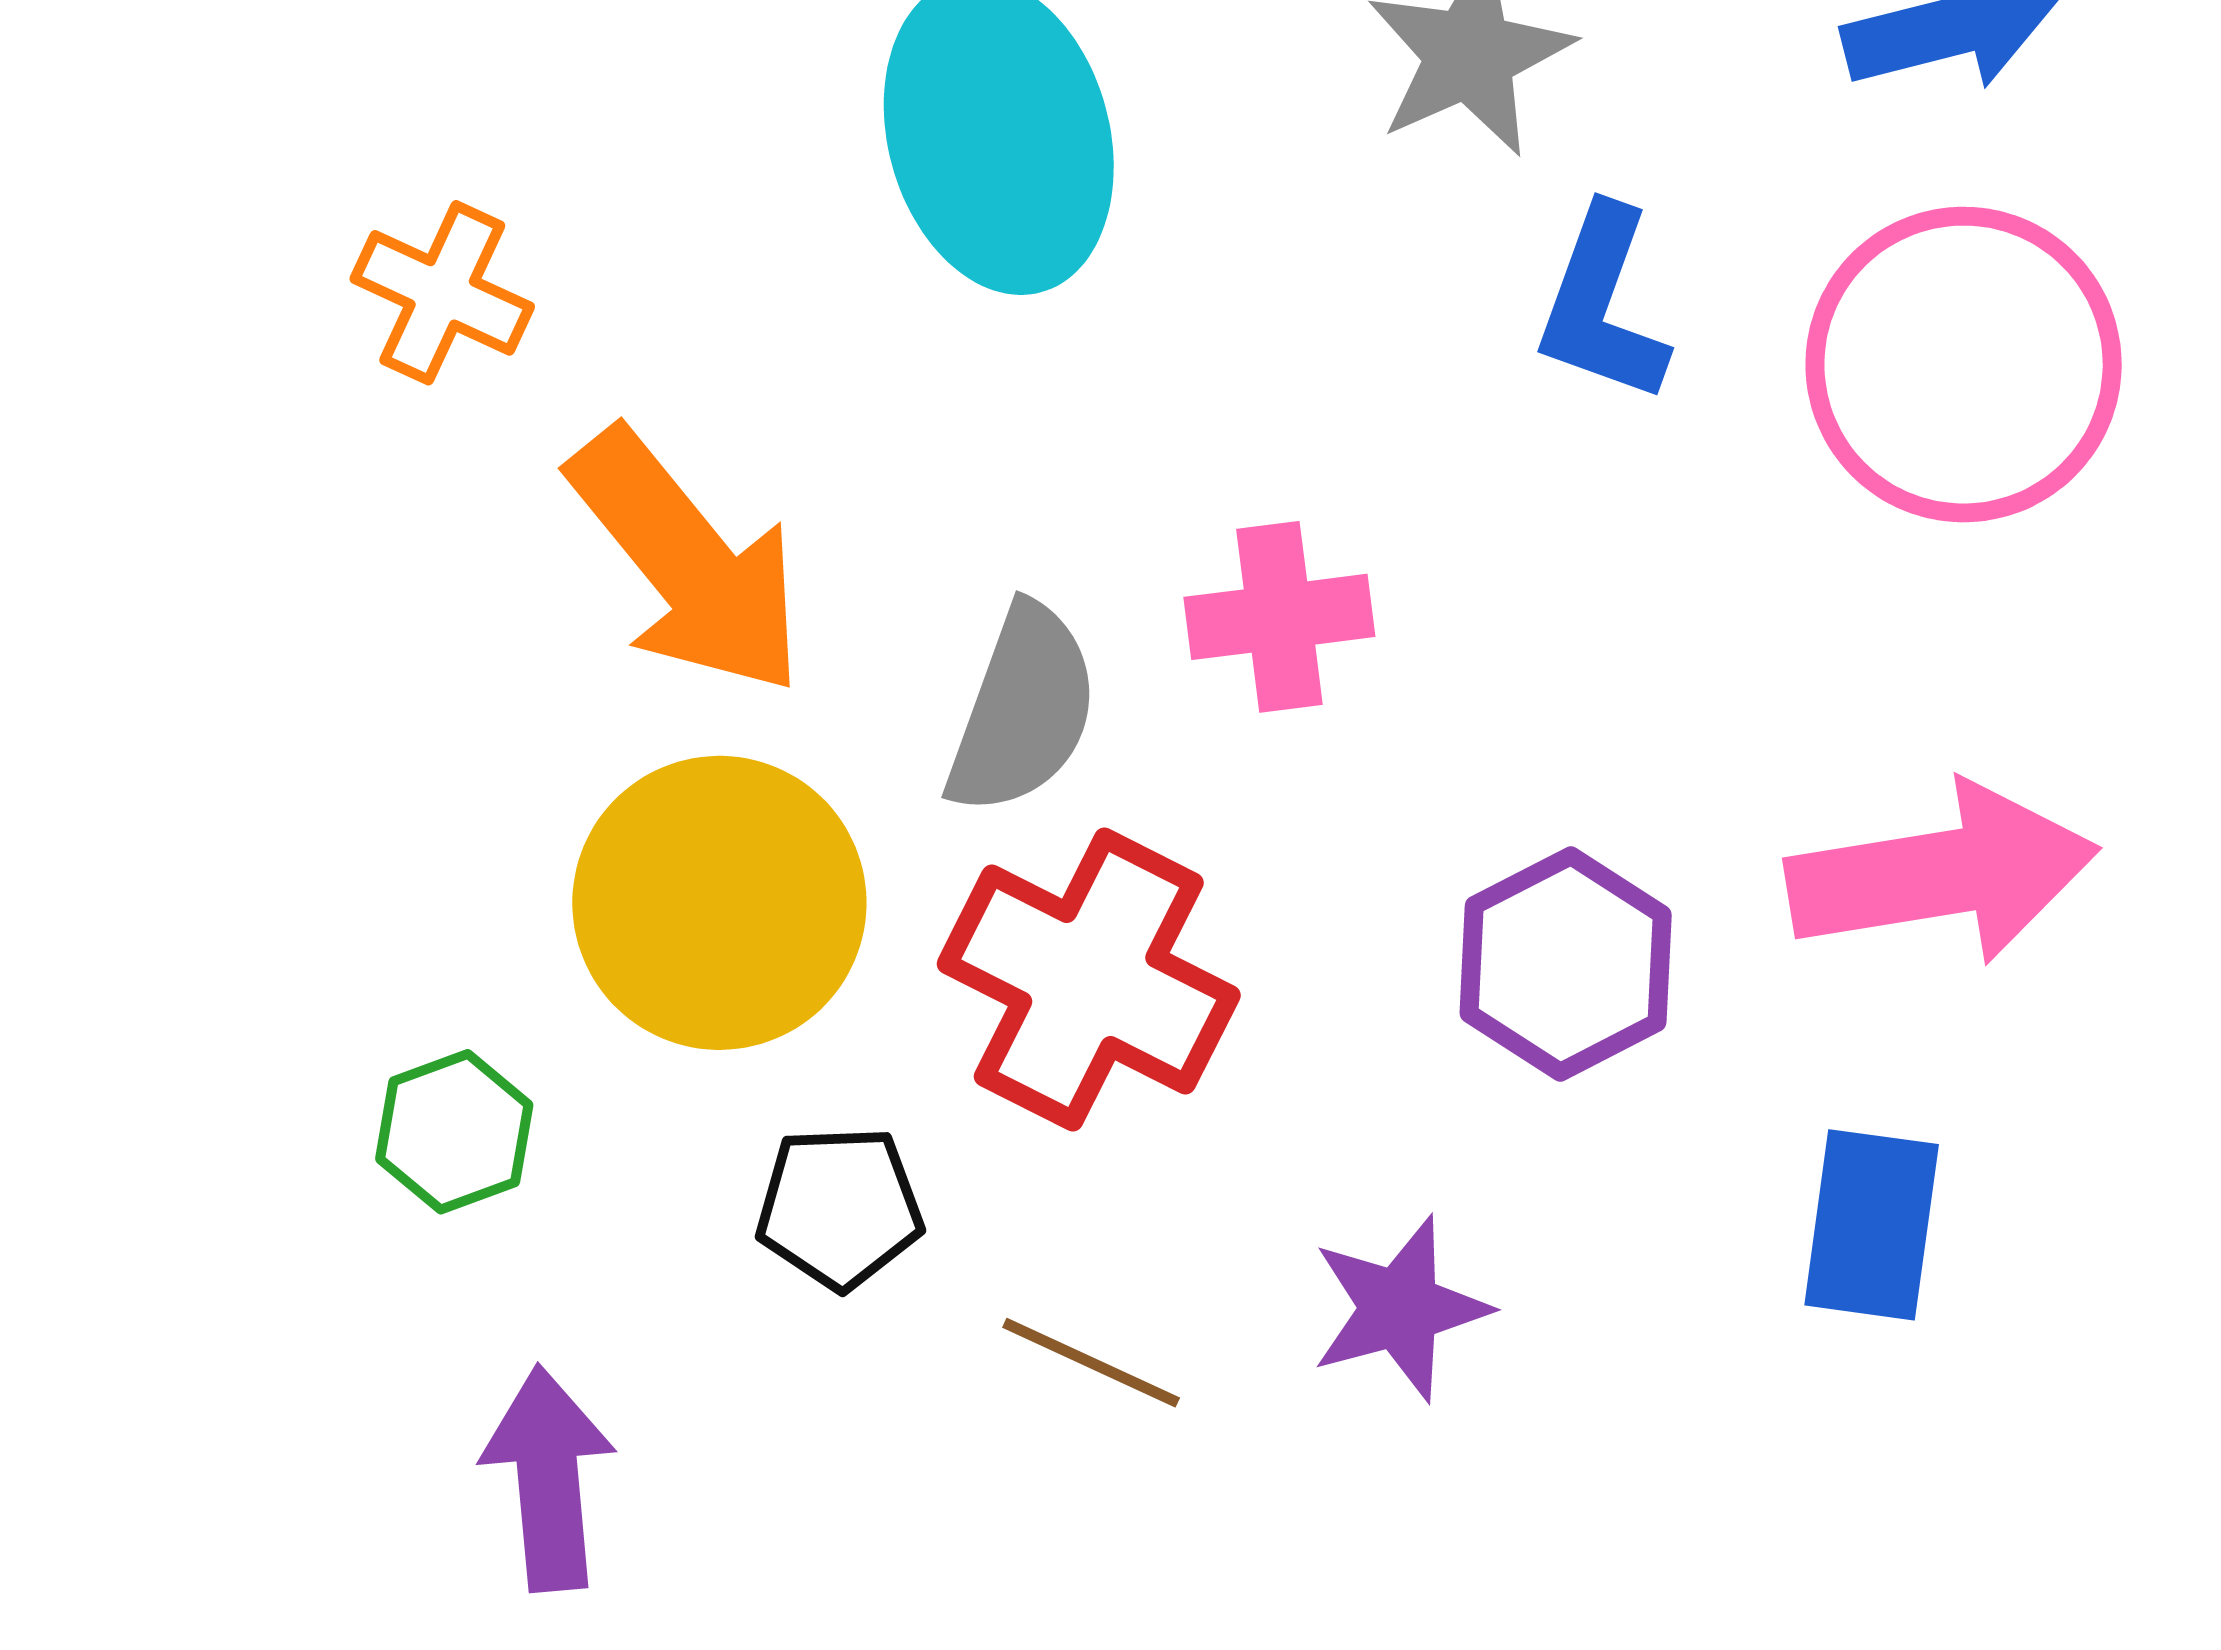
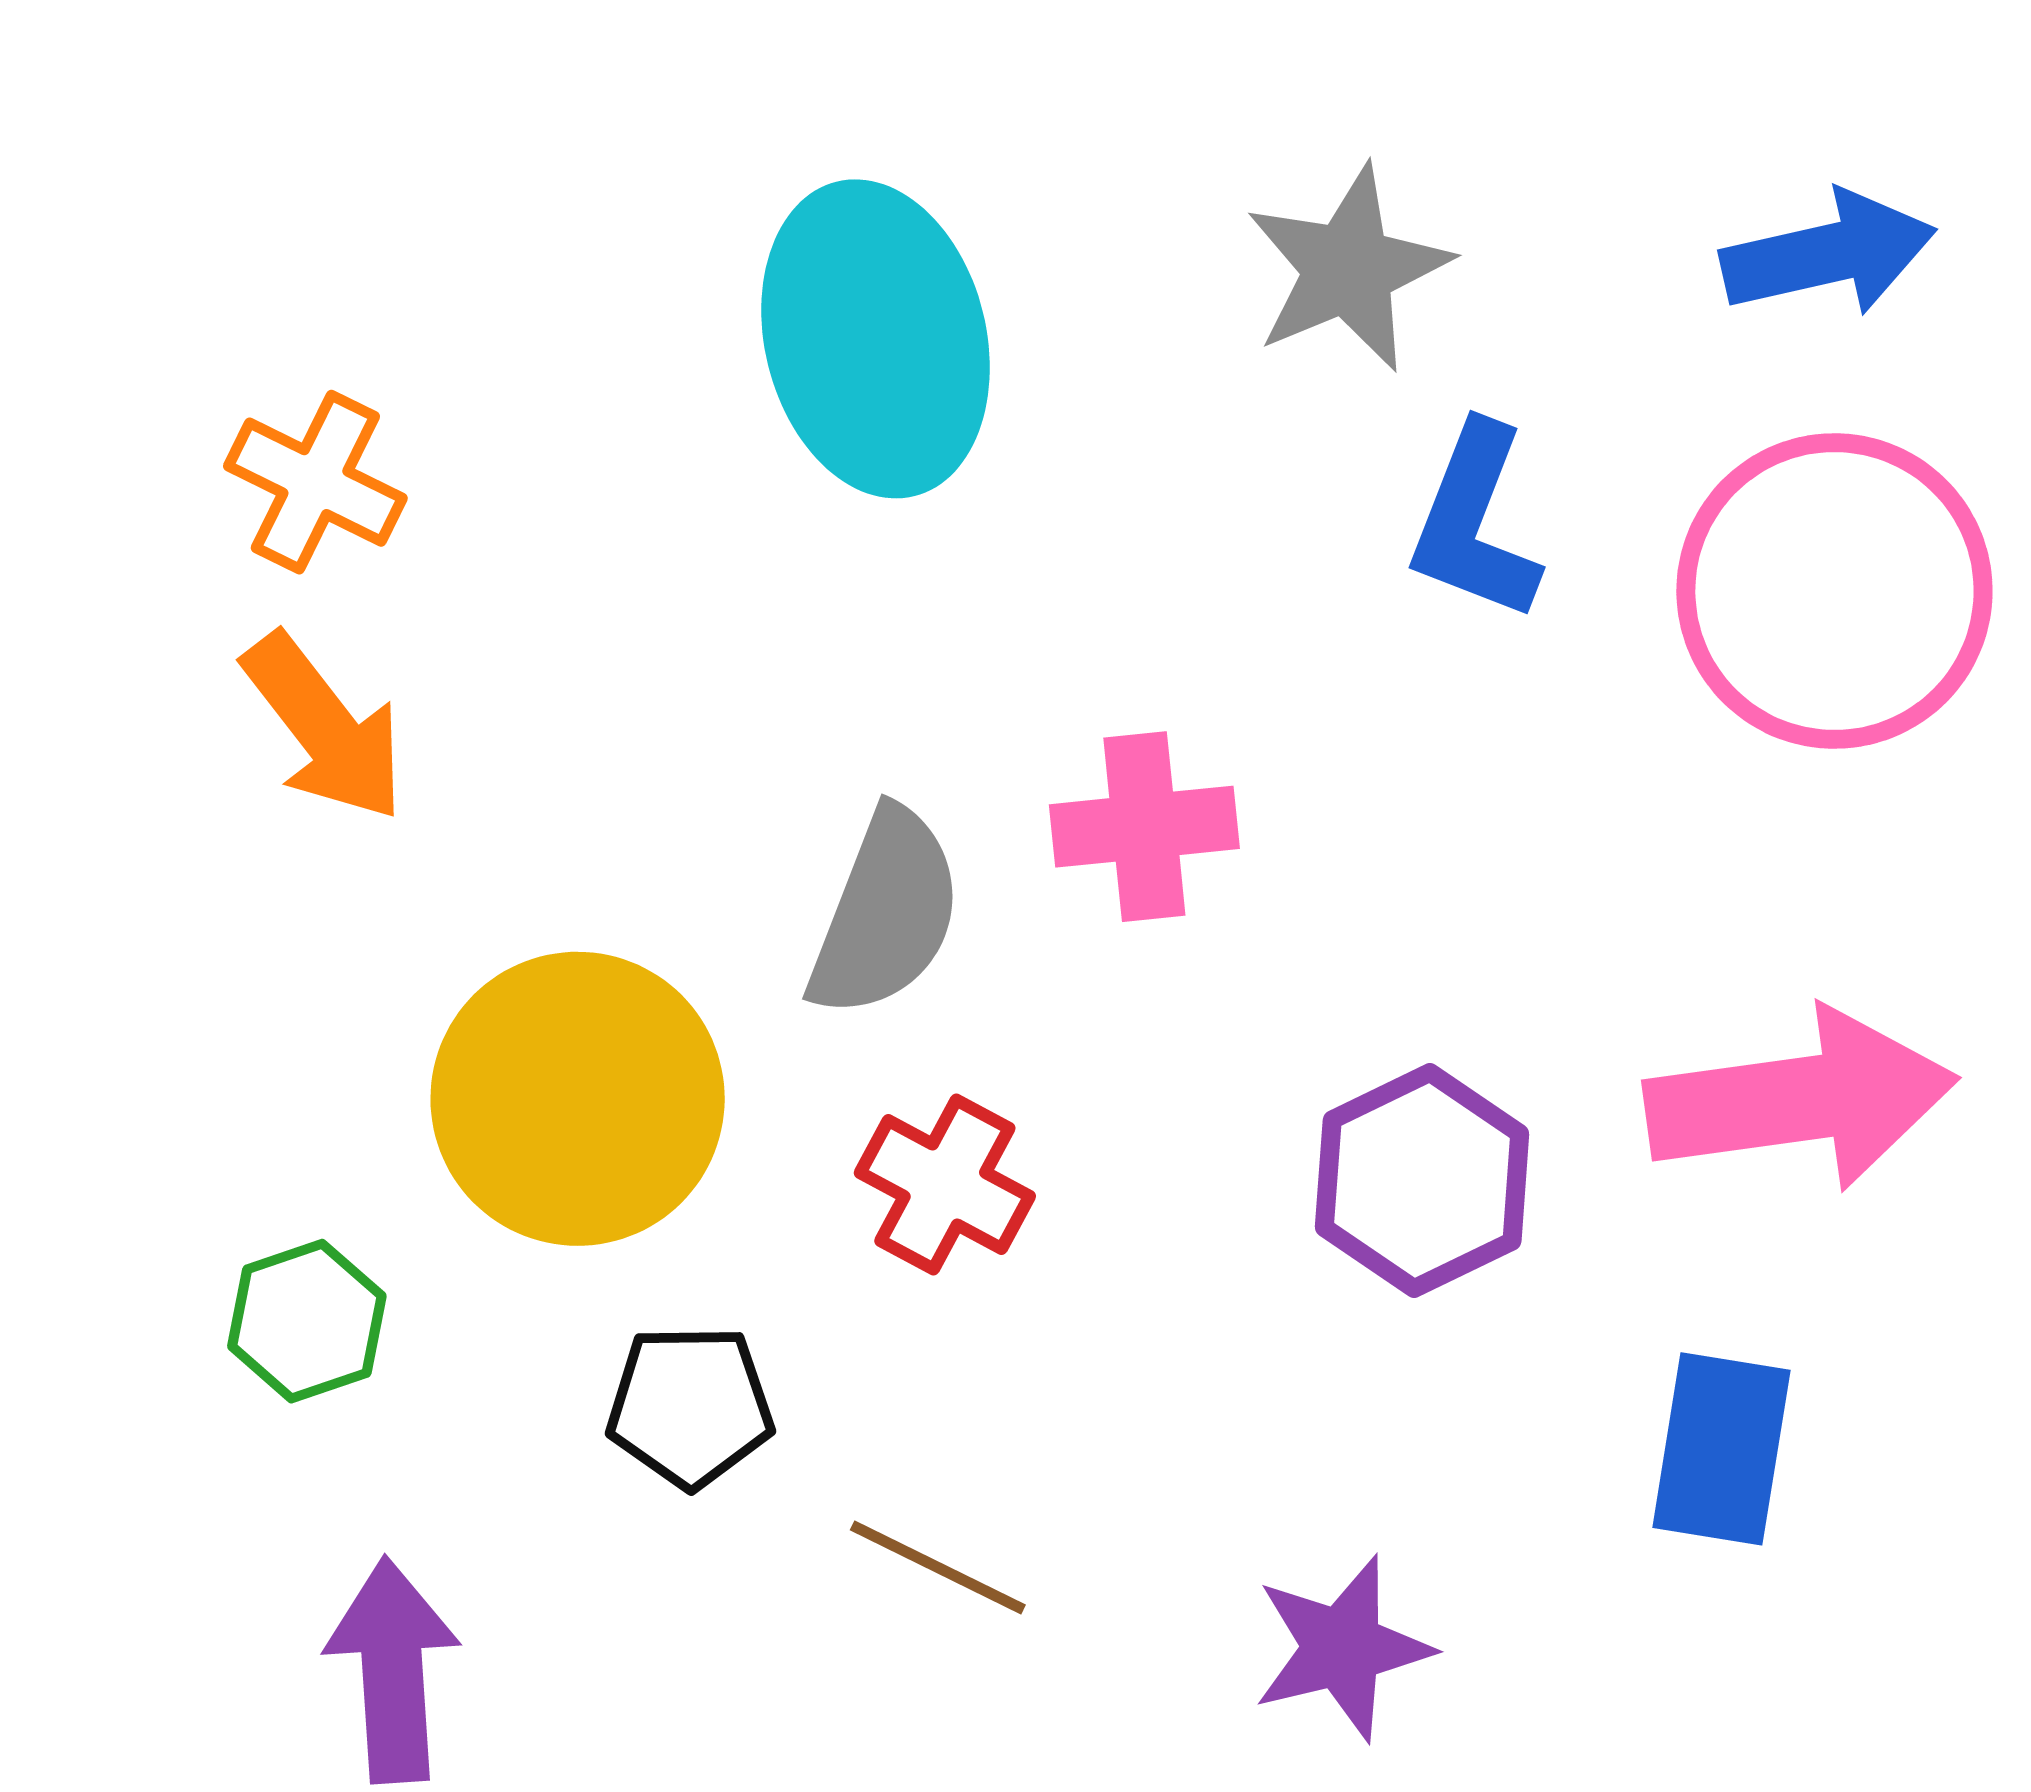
orange arrow: (687, 562) -> (324, 727), moved, size x0.7
red cross: (1089, 980) -> (945, 1185), size x0.6
purple star: (1400, 1309) -> (1342, 1648), moved

